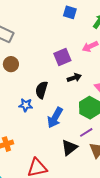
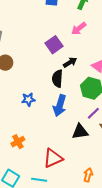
black semicircle: (42, 90) -> (57, 79), moved
black triangle: (69, 148) -> (80, 132), turned 42

